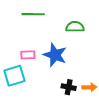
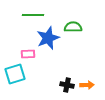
blue star: (55, 55) -> (48, 38), moved, turned 30

